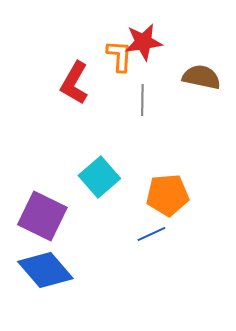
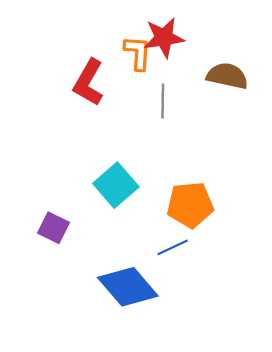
purple square: (42, 216) -> (54, 228), size x0.6
blue diamond: (45, 270) -> (128, 287), moved

